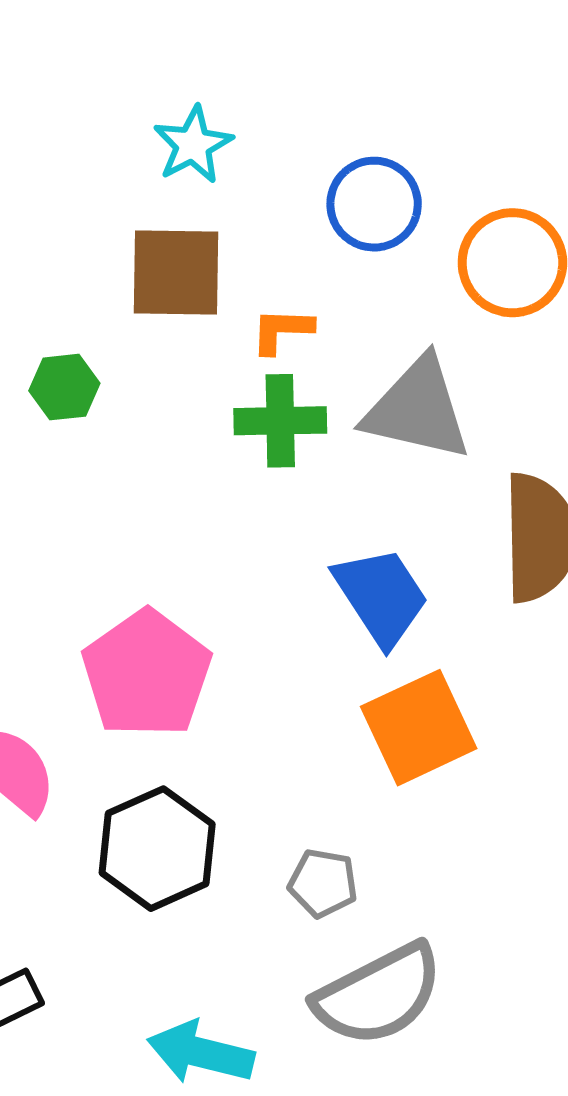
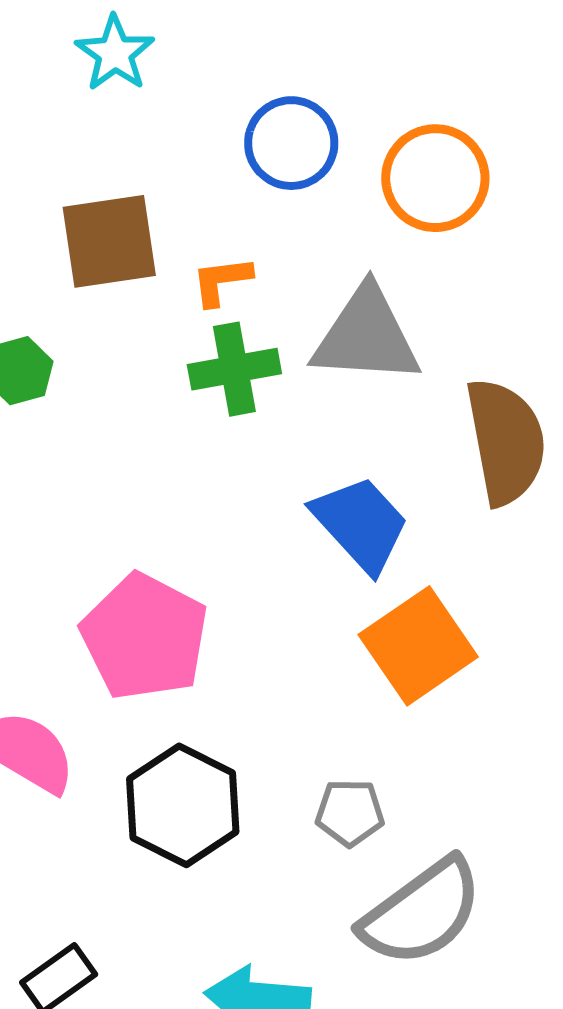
cyan star: (193, 145) -> (115, 53), moved

